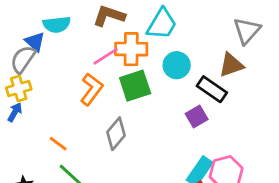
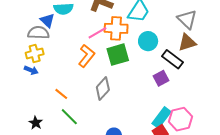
gray triangle: (247, 31) -> (187, 19), moved, turned -30
gray semicircle: (23, 59) -> (38, 33), turned 55
blue arrow: (15, 112) -> (31, 70), turned 80

